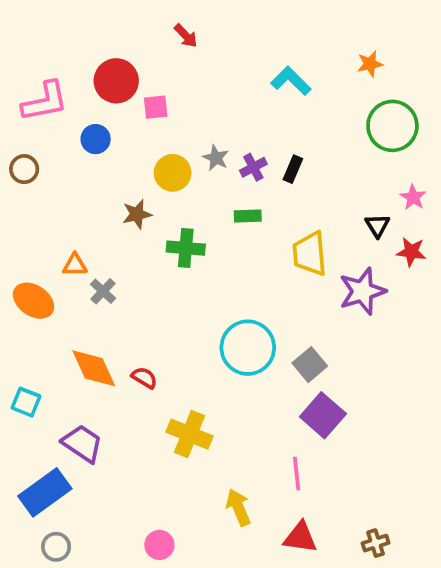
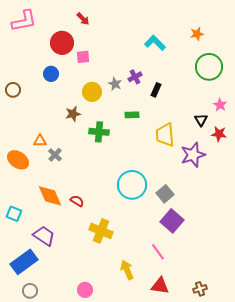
red arrow: (186, 36) -> (83, 19), moved
pink L-shape: (45, 101) -> (24, 21), moved
purple cross: (253, 167) -> (135, 77), moved
pink line: (297, 474) -> (158, 252), turned -30

